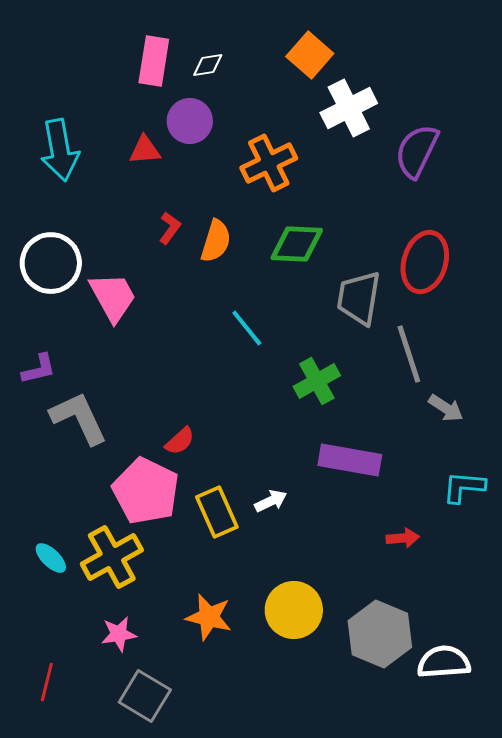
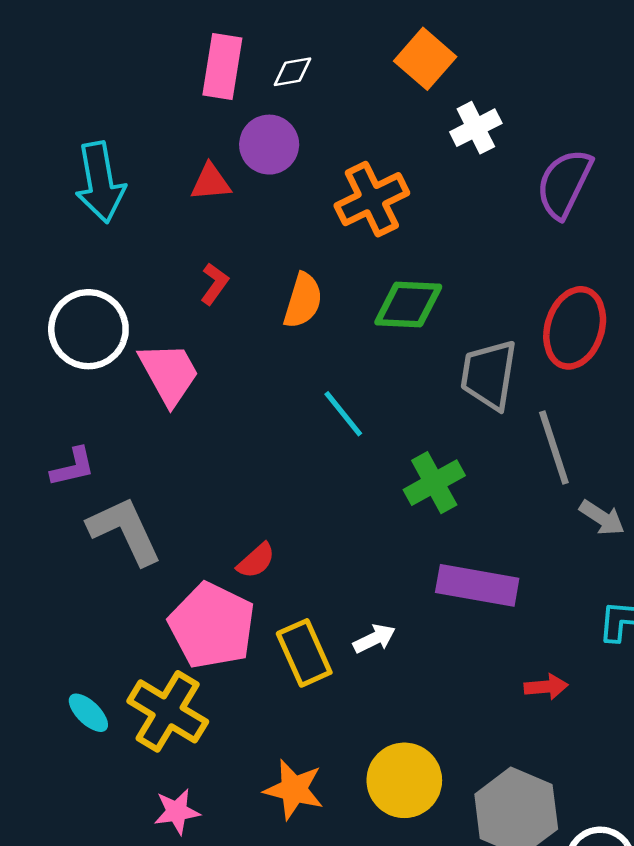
white cross: (349, 108) -> (476, 128), size x0.7
red L-shape: (170, 228) -> (215, 284), moved
yellow cross: (112, 557) -> (168, 711), turned -30

